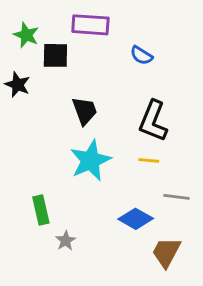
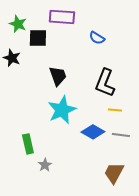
yellow line: (149, 160) -> (115, 110), moved
blue diamond: (136, 219) -> (93, 132), moved

